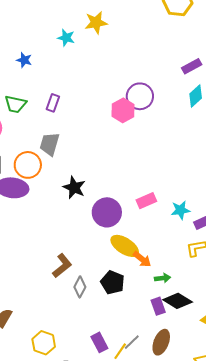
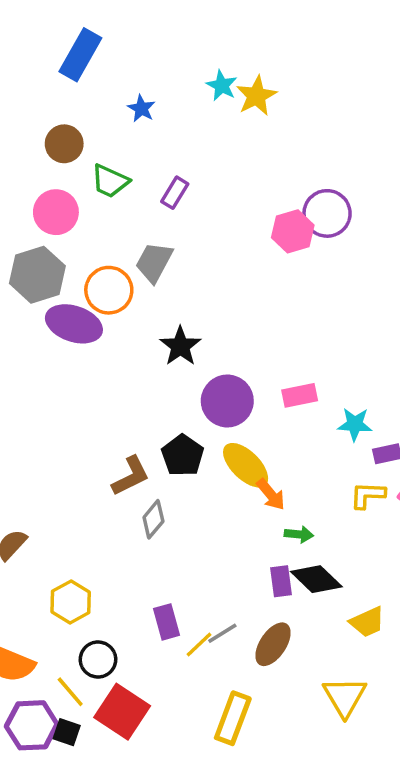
yellow star: (96, 23) -> (256, 96), moved, turned -30
black pentagon: (113, 282) -> (183, 455), moved

